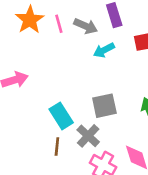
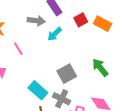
pink line: (59, 24) -> (18, 49), moved

